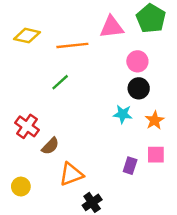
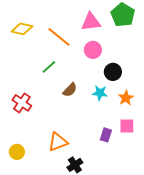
orange line: (72, 45) -> (59, 37), turned 45
pink circle: (137, 61) -> (93, 50), moved
brown semicircle: (50, 146) -> (70, 90), moved

